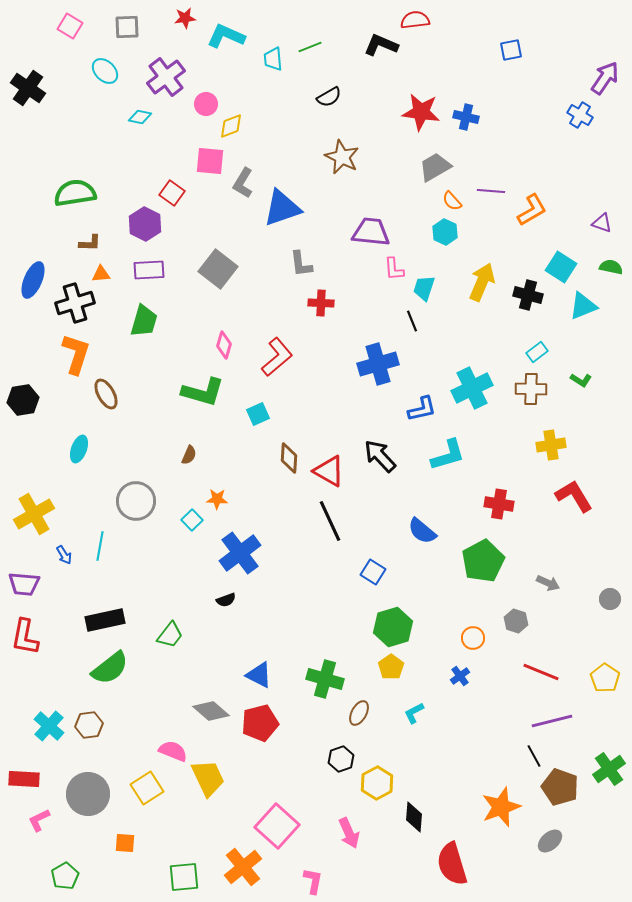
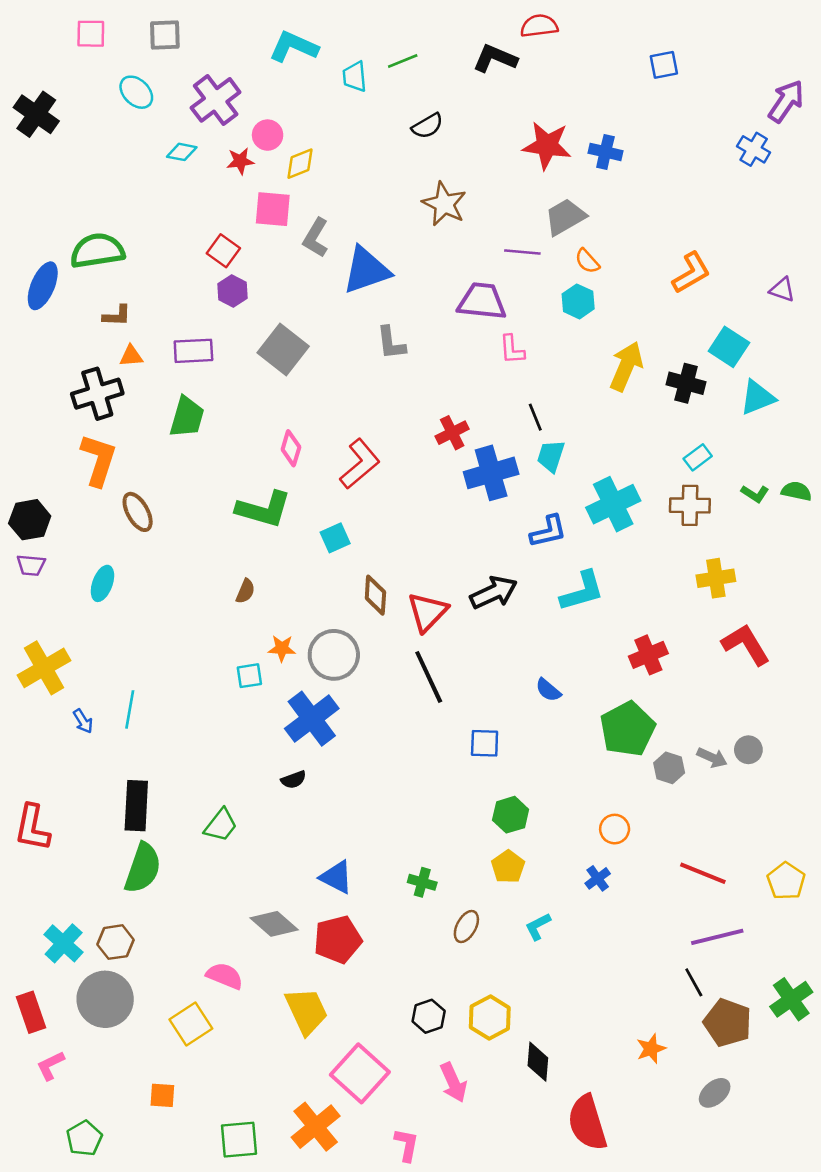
red star: (185, 18) -> (240, 161), moved
pink square: (70, 26) -> (91, 34), turned -30
purple line: (491, 191) -> (522, 252), moved
purple hexagon: (145, 224) -> (232, 291), moved, size x0.7
green semicircle: (611, 267) -> (796, 491), moved
blue ellipse: (33, 280) -> (43, 286), moved
cyan trapezoid: (424, 288) -> (551, 456), moved
red cross: (321, 303) -> (452, 433), moved, turned -30
black arrow: (380, 456) -> (494, 592), turned 108
red triangle: (329, 471) -> (427, 612), turned 44
gray circle: (136, 501) -> (334, 655), moved
red cross: (499, 504) -> (648, 655), turned -32
cyan square: (192, 520) -> (249, 676), turned 35
blue semicircle: (422, 531) -> (548, 690), size x0.7
blue square: (373, 572) -> (485, 743), turned -30
purple trapezoid: (24, 584) -> (31, 565), moved, size x0.7
gray circle: (610, 599) -> (748, 750), moved
black rectangle: (105, 620) -> (136, 806), turned -75
gray hexagon: (516, 621) -> (669, 768), moved
green hexagon: (393, 627) -> (511, 815), size x0.7
green semicircle: (110, 668) -> (143, 868), turned -33
green cross: (325, 679) -> (422, 882), size x0.6
black hexagon: (341, 759) -> (429, 1016), moved
yellow trapezoid: (208, 778) -> (307, 1011), moved
red rectangle: (24, 779) -> (31, 1012), turned 68
gray circle: (88, 794) -> (105, 999), moved
orange star: (501, 807) -> (651, 1049), size x0.6

